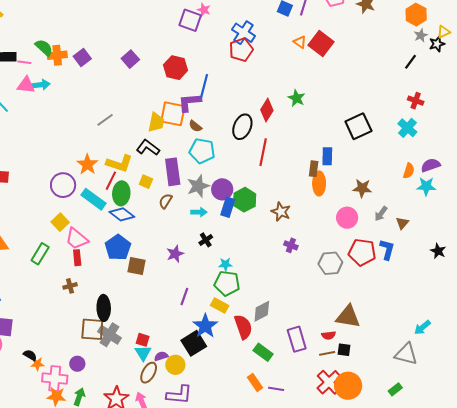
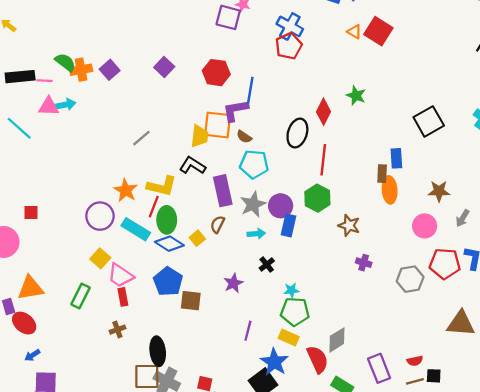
yellow square: (146, 182) -> (197, 238), moved, turned 32
green hexagon: (245, 200) -> (317, 198), moved
brown triangle: (348, 317) -> (461, 324), moved

